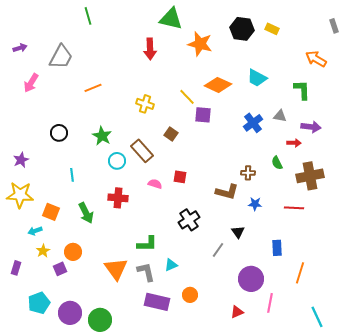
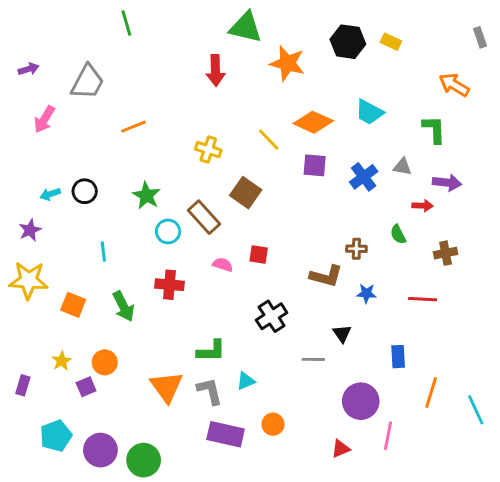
purple square: (203, 115) -> (315, 165), moved
brown square: (171, 134) -> (246, 193), size x1.5
brown cross: (310, 176) -> (446, 253), size x0.6
cyan arrow: (35, 231) -> (50, 194), moved
gray line: (218, 250) -> (313, 359), turned 56
cyan line: (317, 317) -> (476, 410), moved

